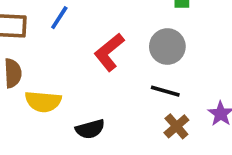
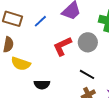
gray circle: (167, 47) -> (88, 42), moved

